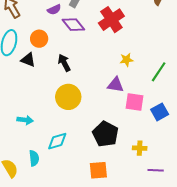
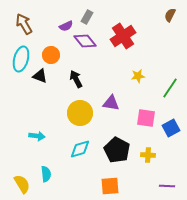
purple triangle: (115, 85) -> (111, 103), moved
cyan diamond: (57, 141) -> (80, 149), moved
yellow cross: (140, 148) -> (148, 155), moved

